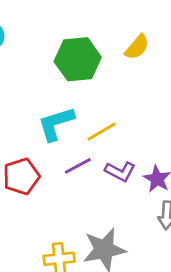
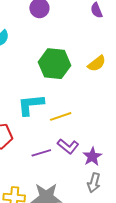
purple line: (78, 166) -> (41, 153), moved

